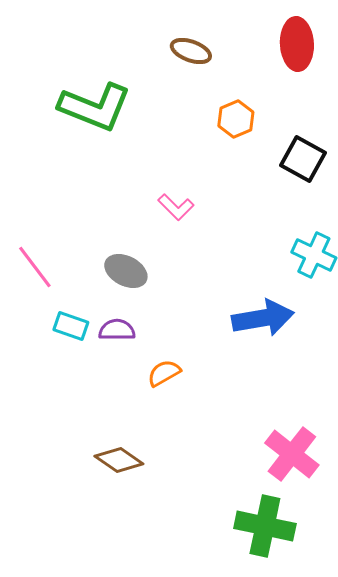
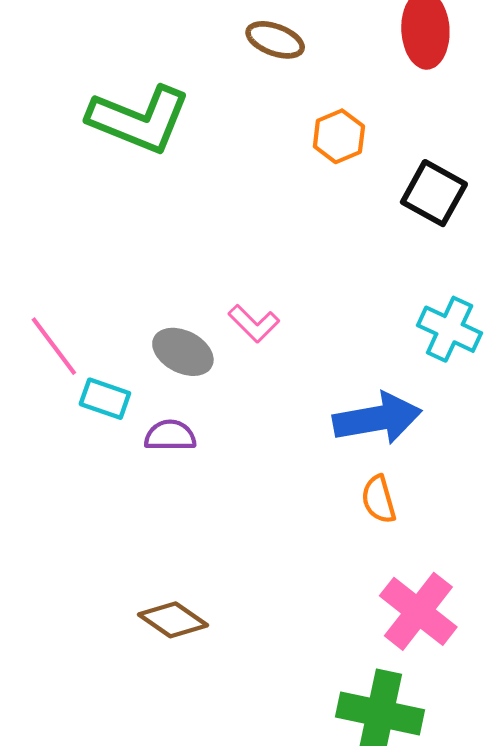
pink L-shape: (176, 207) -> (254, 324), moved
cyan rectangle: (71, 326) -> (105, 399), moved
orange semicircle: (164, 373) -> (379, 499), moved, turned -76

